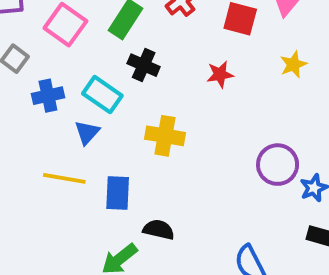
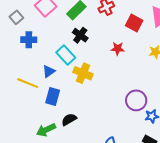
cyan rectangle: (102, 95) -> (66, 55), moved
blue triangle: (87, 132) -> (49, 71), moved
black semicircle: (159, 230) -> (69, 120), turned -56

